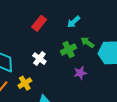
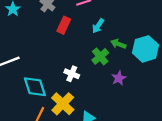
red rectangle: (39, 23) -> (64, 25), moved
yellow cross: (25, 83) -> (63, 104), size x1.5

